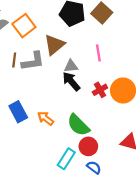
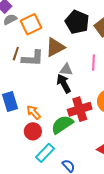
red cross: (100, 90) -> (80, 109), moved, size x1.6
green semicircle: (78, 125) -> (62, 124), turned 90
red circle: (88, 146) -> (33, 131), moved

